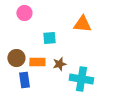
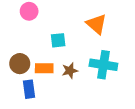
orange triangle: (82, 24) -> (96, 24), turned 36
cyan cross: (81, 79) -> (103, 65), moved

